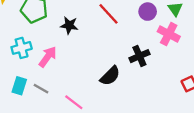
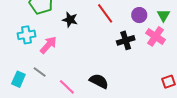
black cross: (139, 56) -> (126, 40), moved
black semicircle: (110, 76) -> (99, 81), moved, turned -114
cyan rectangle: (19, 86) -> (18, 79), moved

